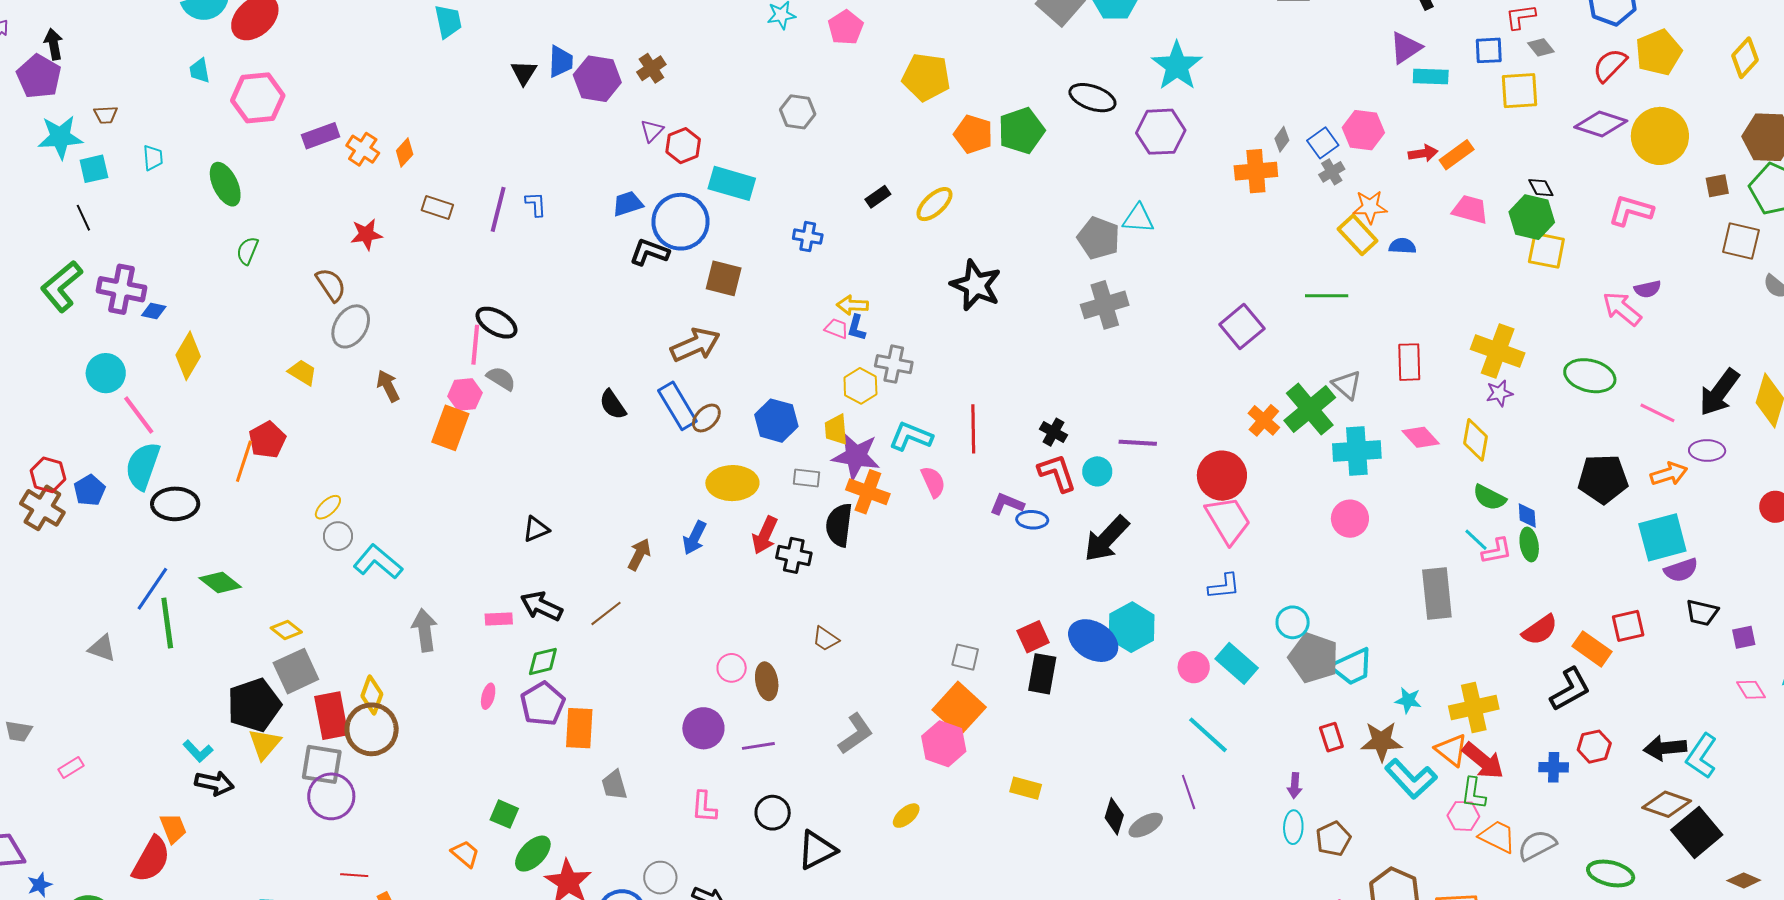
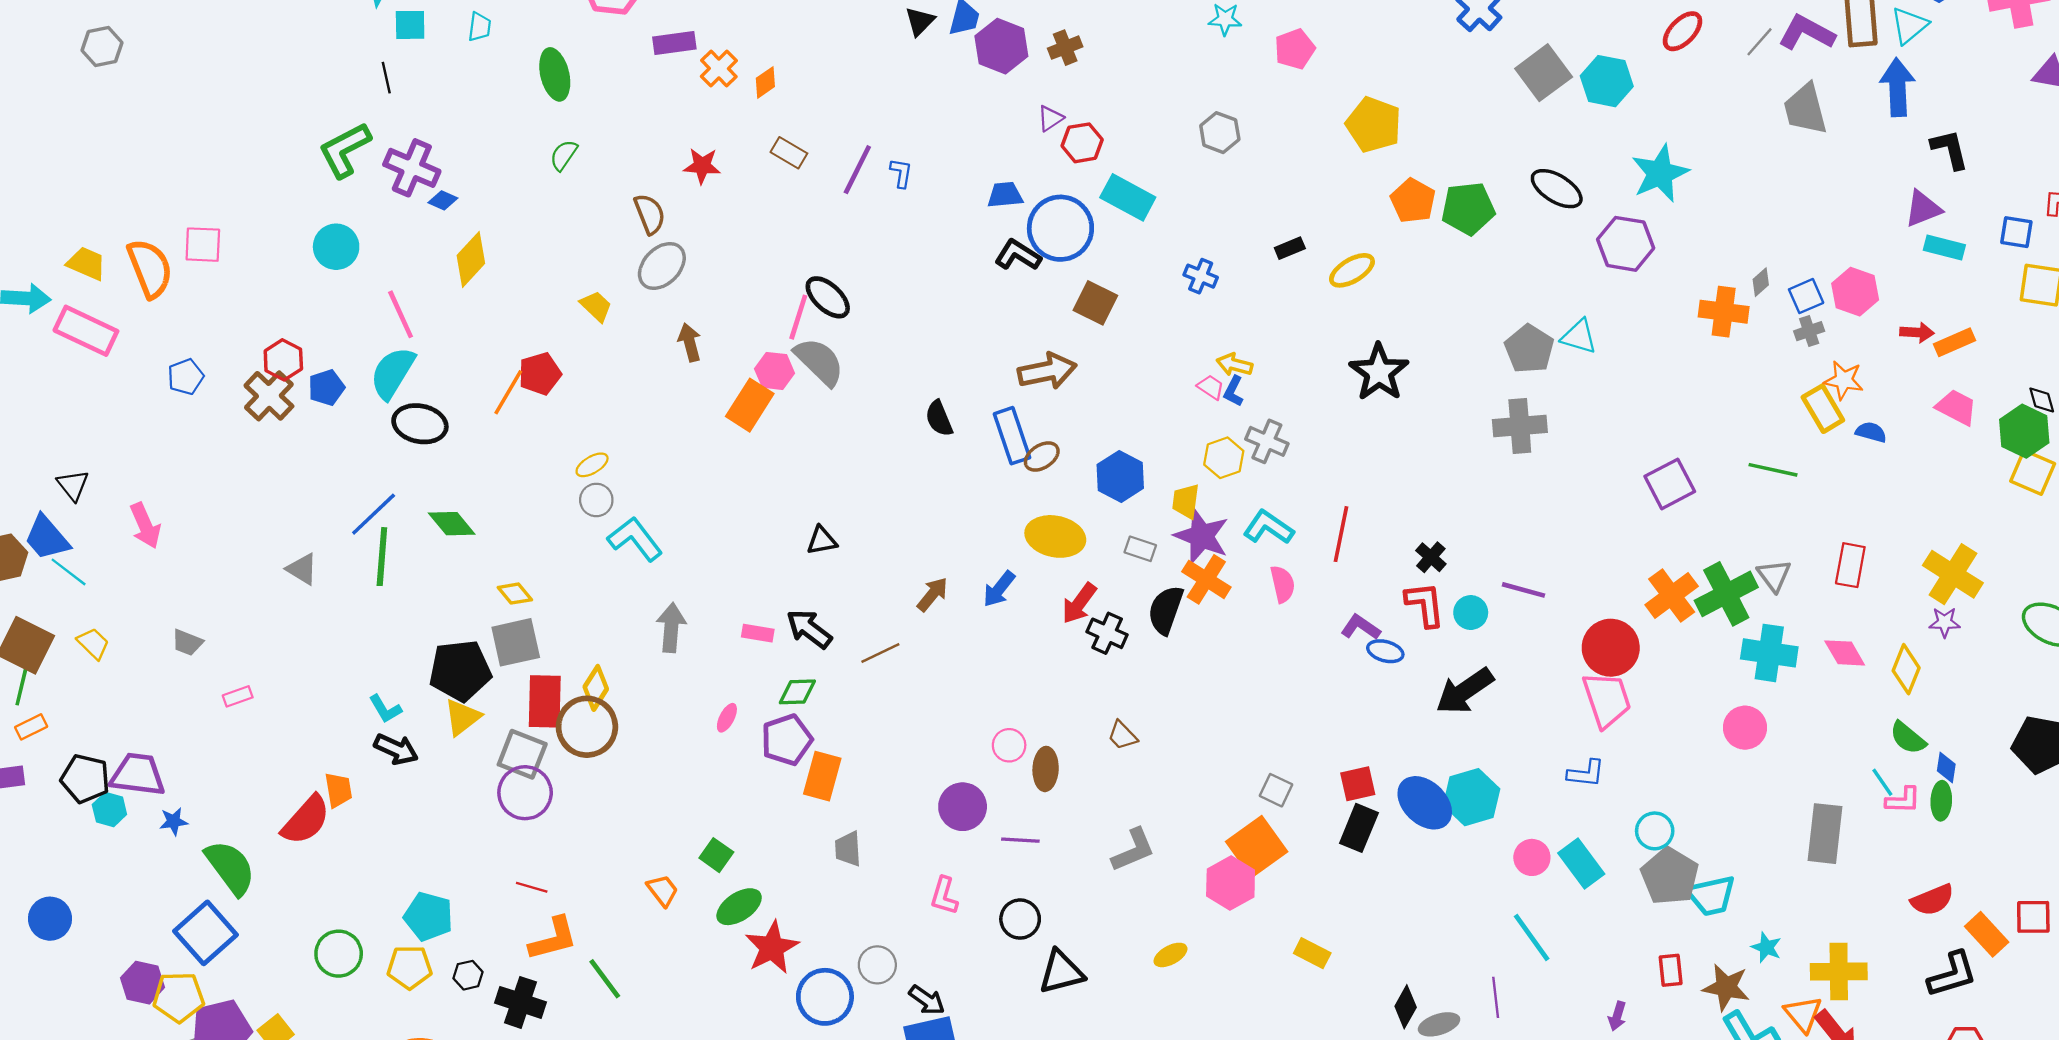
cyan circle: (106, 373) -> (336, 247), moved
gray semicircle: (501, 378) -> (819, 362), size x1.6
orange cross: (1264, 420) -> (1672, 595), size x1.4

